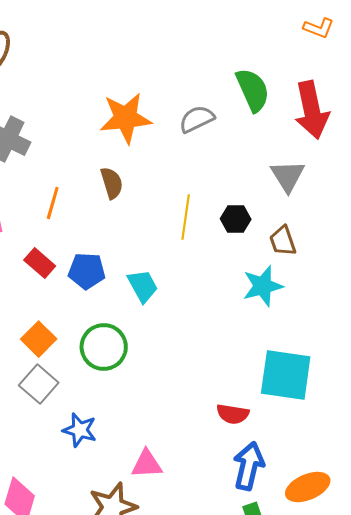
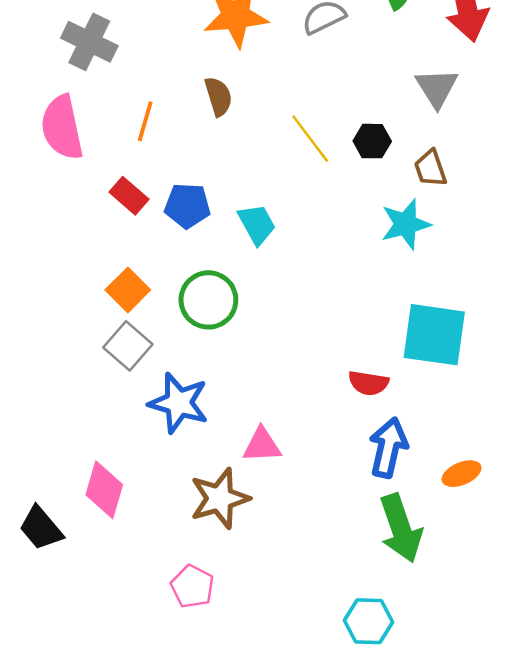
yellow line: (186, 217) -> (310, 139), turned -45
blue star: (80, 430) -> (179, 403), size x1.4
orange ellipse: (308, 487) -> (462, 474), size x0.7

